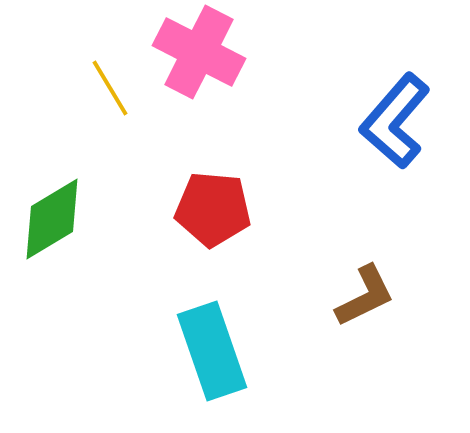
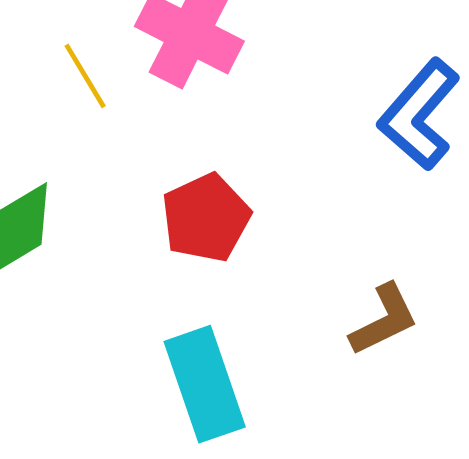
red pentagon: (213, 209) -> (206, 218), turned -30

